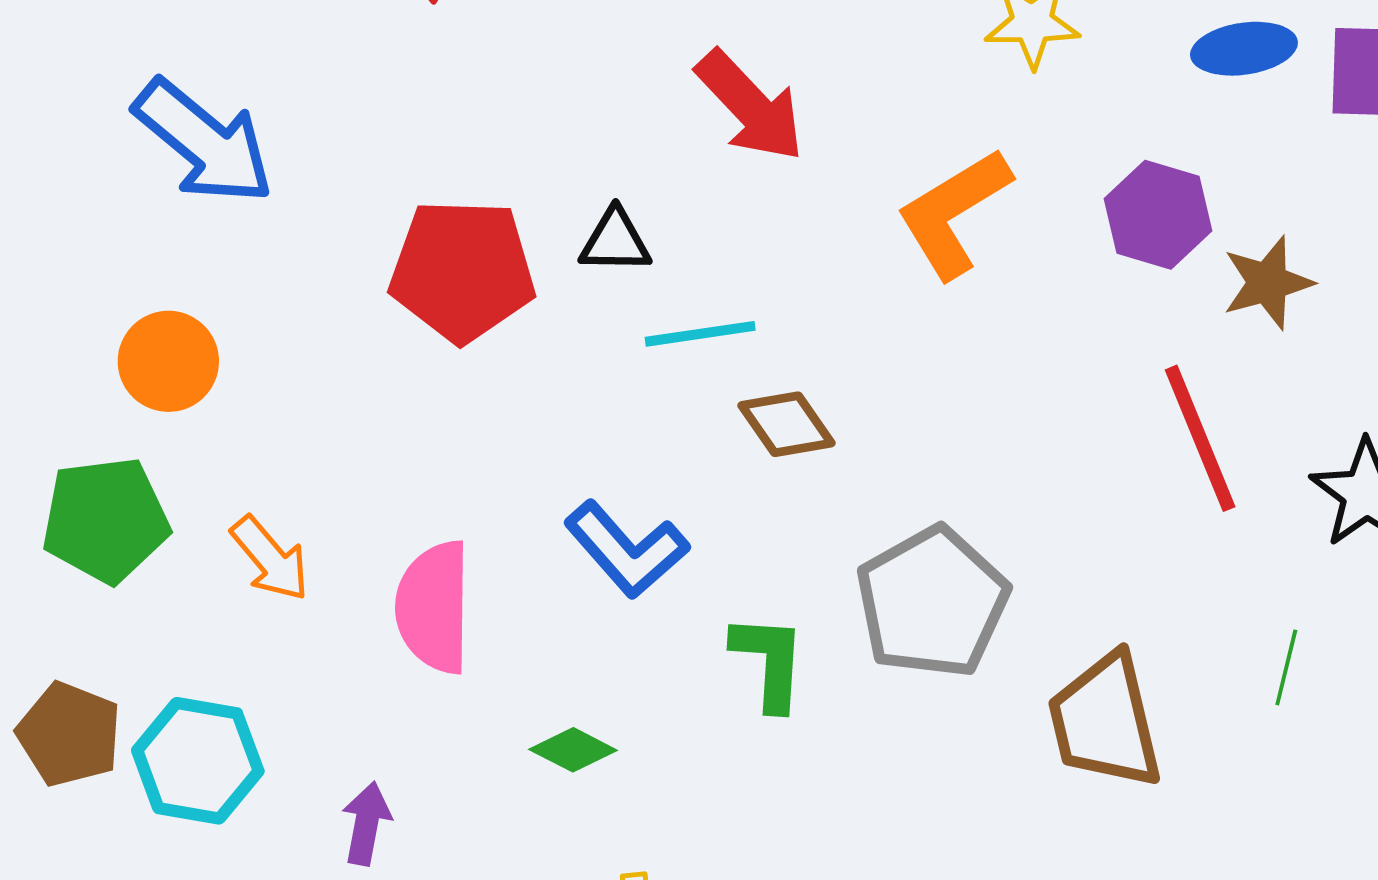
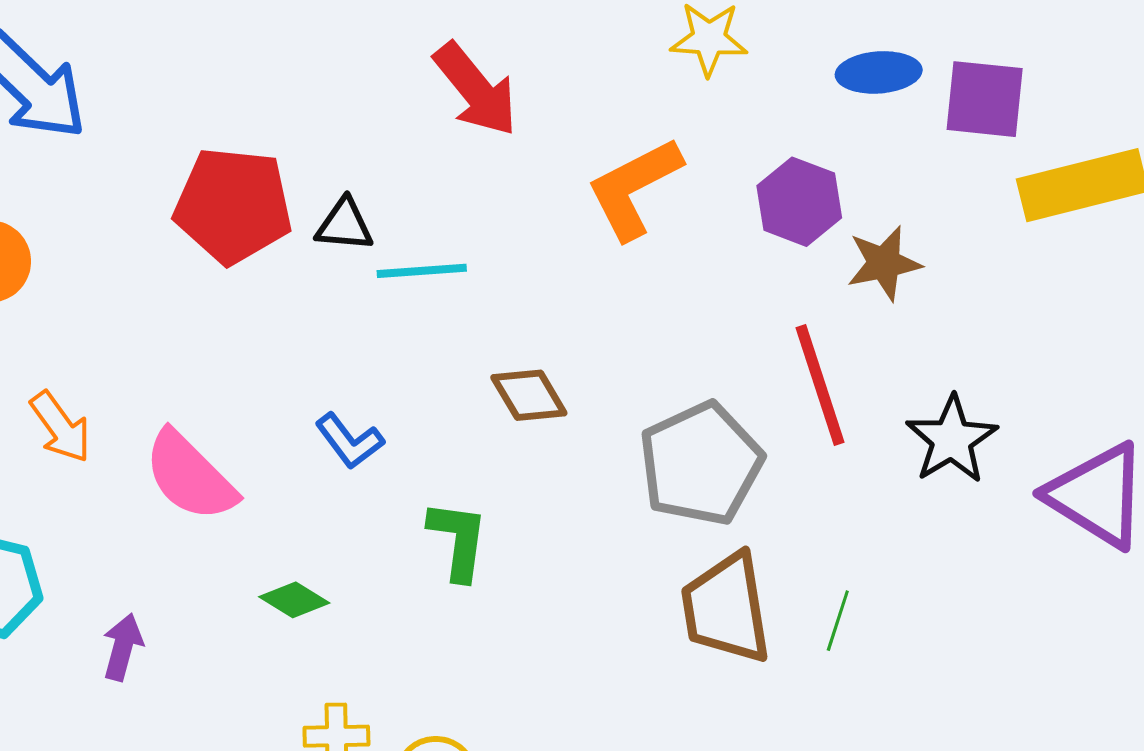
black triangle: (615, 241) -> (344, 225), moved
brown diamond: (786, 424) -> (529, 395), moved
blue L-shape: (627, 550) -> (349, 441), size x0.7
gray pentagon: (932, 602) -> (701, 464), moved
pink semicircle: (434, 607) -> (190, 476), turned -50
green line: (1286, 667) -> (838, 621), moved

